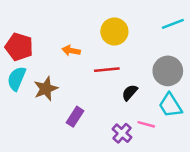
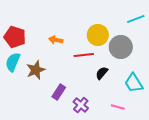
yellow circle: (114, 32) -> (98, 35), moved
gray circle: (168, 71) -> (121, 47), moved
pink line: (146, 124) -> (118, 107), moved
purple cross: (122, 133) -> (81, 105), moved

